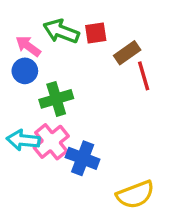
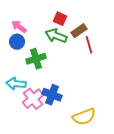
green arrow: (61, 31) -> (56, 36), moved
red square: (96, 33) -> (60, 19), turned 32
pink cross: (51, 142) -> (33, 99), moved

